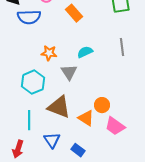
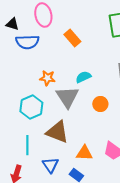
gray triangle: (69, 72) -> (67, 97), size x1.4
orange circle: (102, 105) -> (100, 104), moved
orange triangle: (86, 118) -> (84, 153), moved, turned -30

